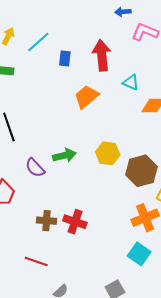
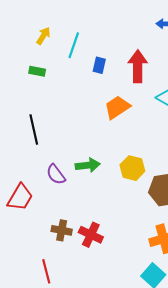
cyan line: (38, 42) -> (74, 45), turned -35
red line: (36, 262) -> (46, 271), turned 50

